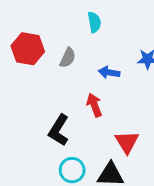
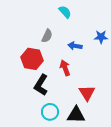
cyan semicircle: (94, 22) -> (65, 12), turned -32
red hexagon: (28, 49) -> (32, 59), moved

